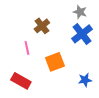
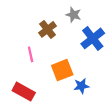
gray star: (80, 12) -> (73, 15), moved
blue star: (85, 80) -> (81, 86), moved

